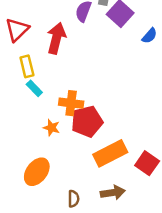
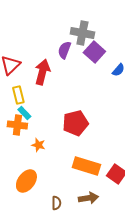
orange cross: (71, 103) -> (17, 125), moved
red pentagon: (87, 122) -> (75, 123), moved
orange rectangle: (110, 153) -> (86, 166), turned 44

